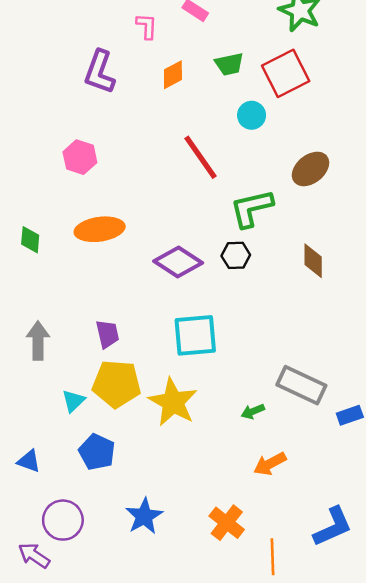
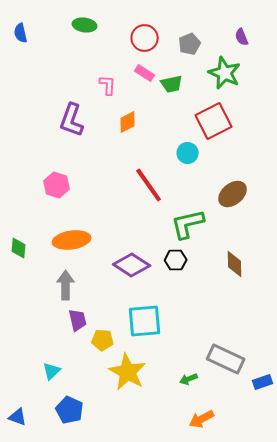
green trapezoid: (229, 64) -> (172, 84), moved
gray arrow: (38, 341) -> (66, 285), moved
yellow pentagon: (117, 384) -> (103, 340), moved, size x0.6

